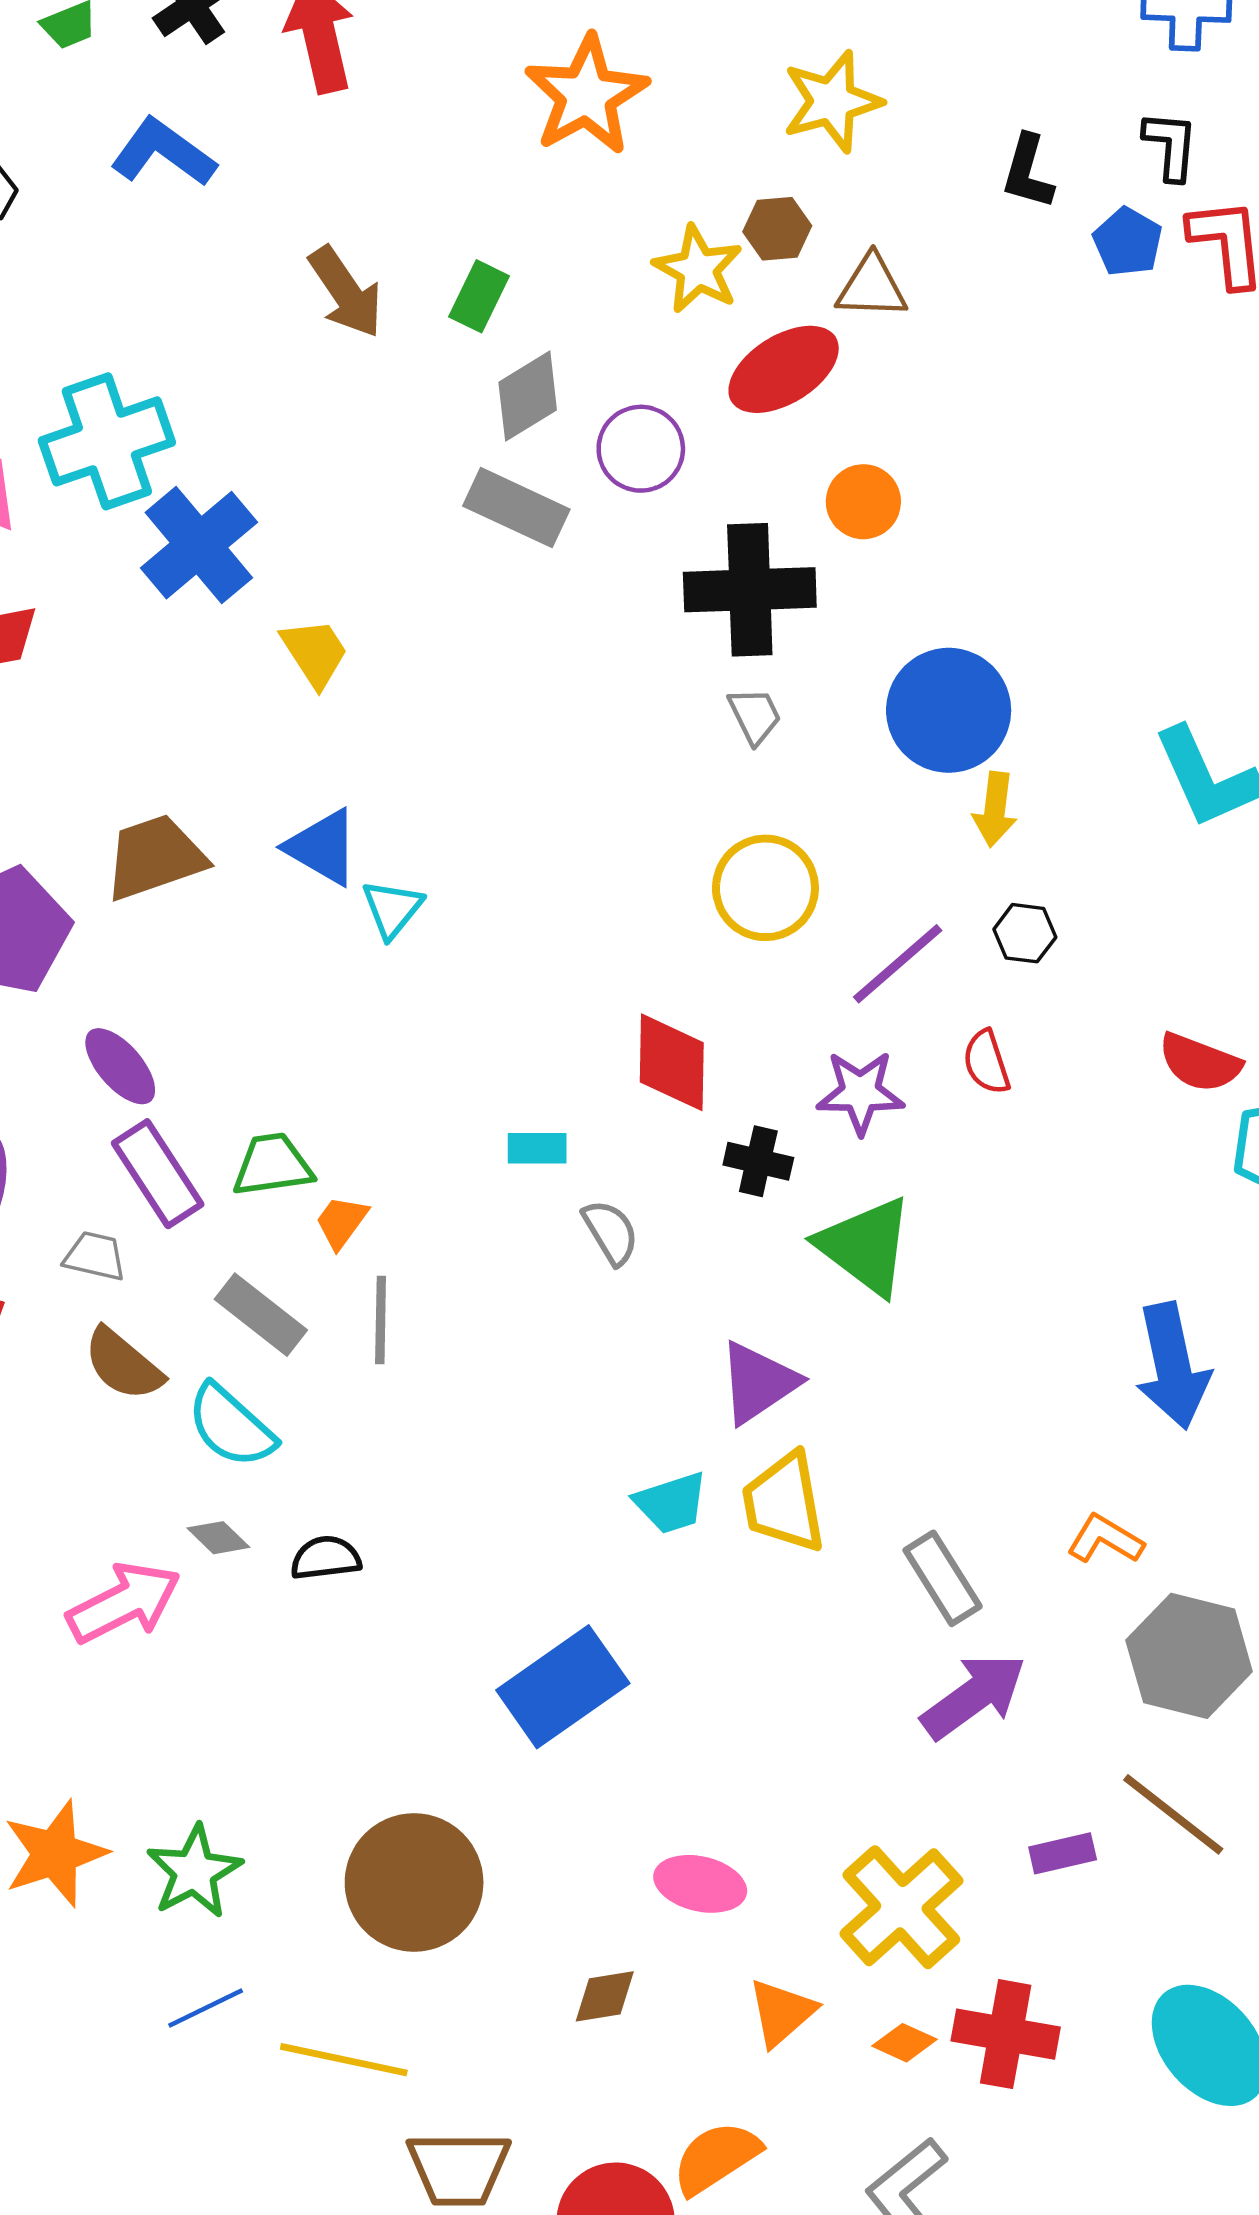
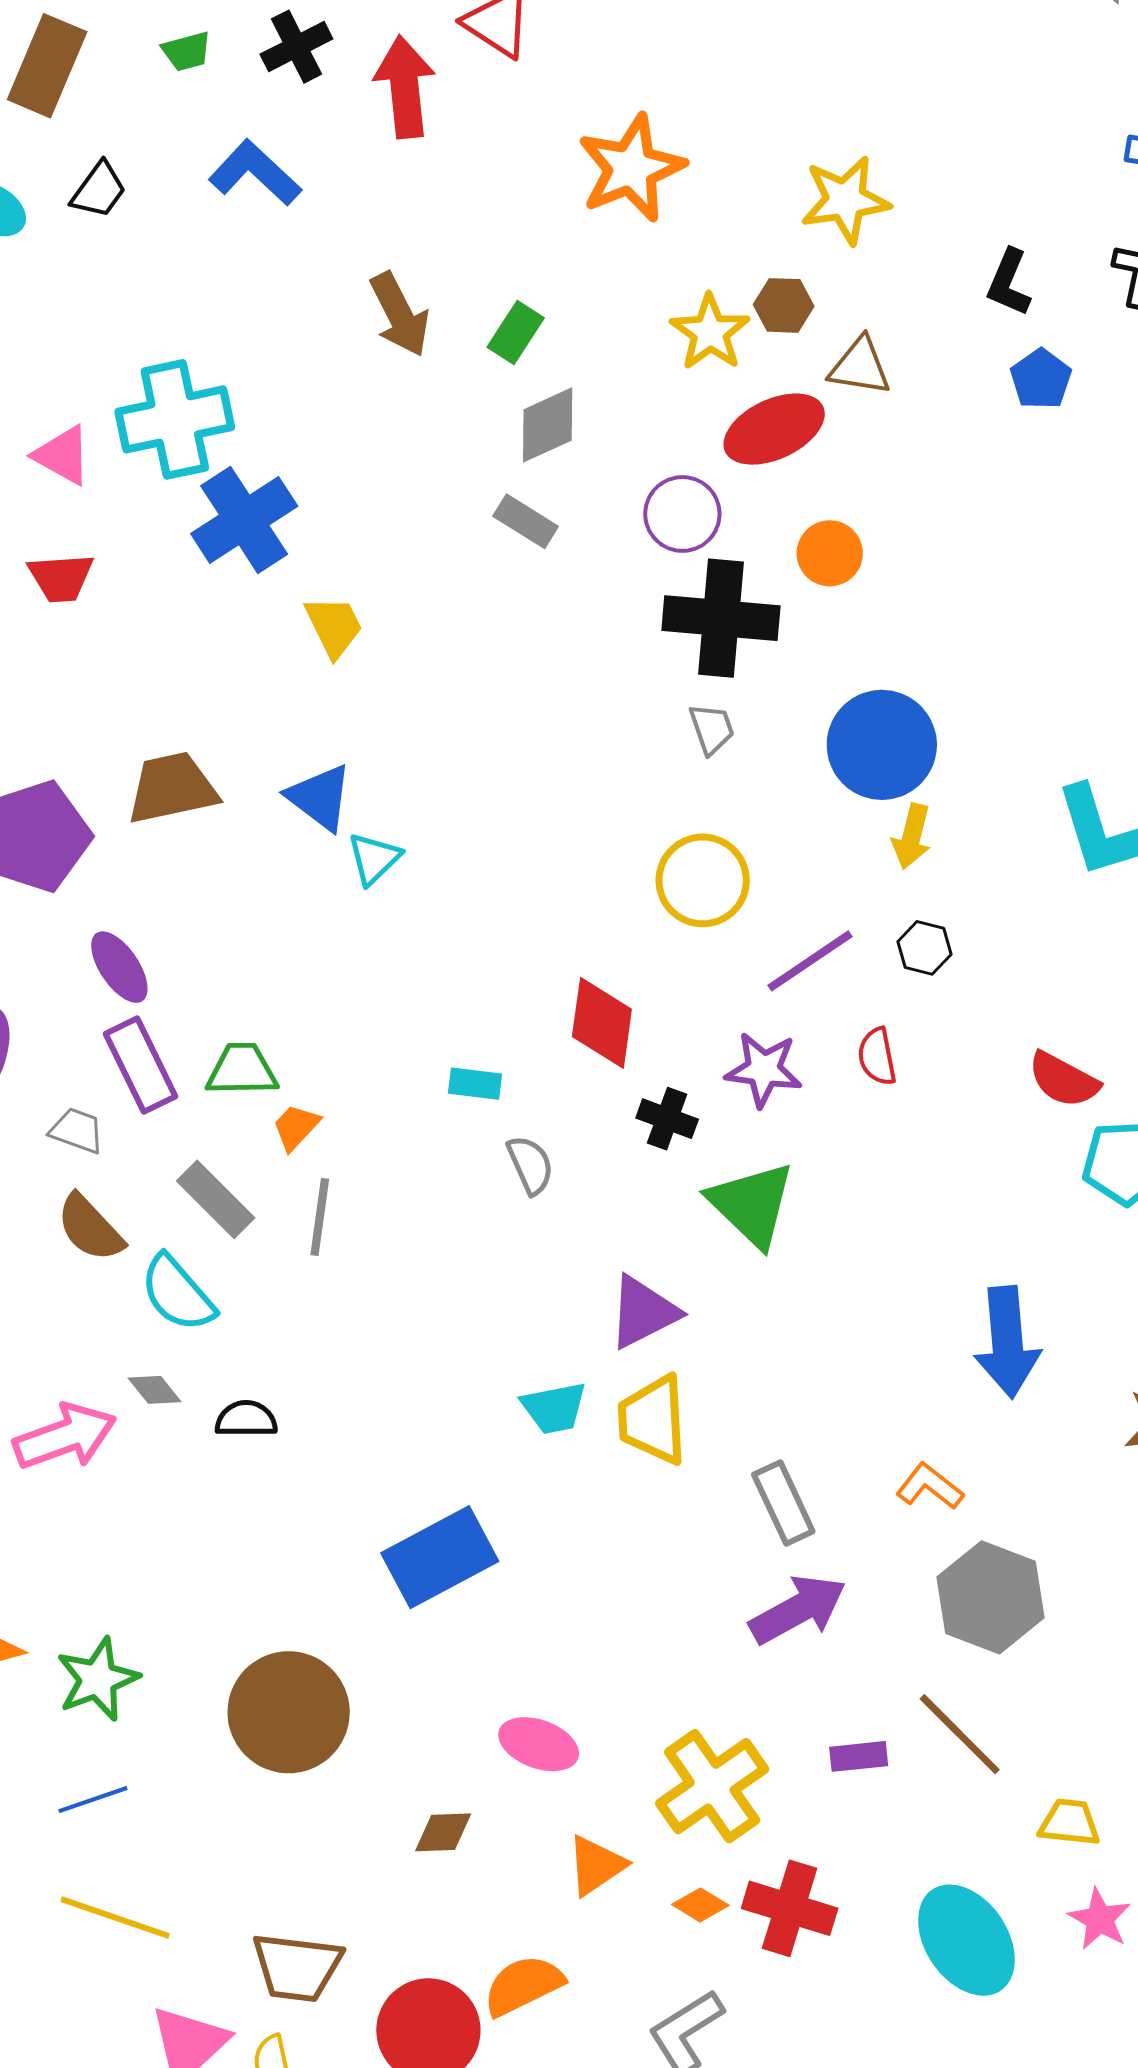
blue pentagon: (1128, 242) -> (1041, 379), moved
purple circle: (641, 449) -> (682, 514), moved
gray rectangle: (516, 508) -> (526, 521), size x0.7
yellow line: (344, 2060) -> (115, 1918), moved

